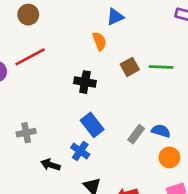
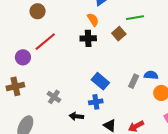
green line: (161, 67) -> (135, 18), moved
black cross: (85, 82) -> (88, 38), moved
gray cross: (26, 133) -> (54, 97), turned -32
blue cross: (80, 151) -> (96, 102), turned -32

